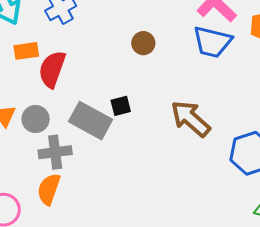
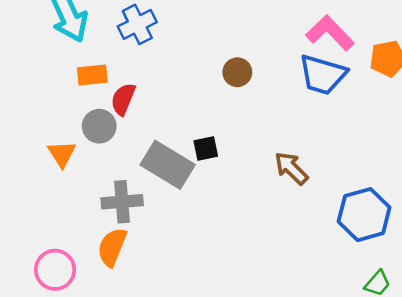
red semicircle: (52, 69) -> (123, 99), size x0.7
gray circle: (36, 119) -> (99, 126), moved
brown arrow: (191, 119) -> (291, 168), size x0.7

